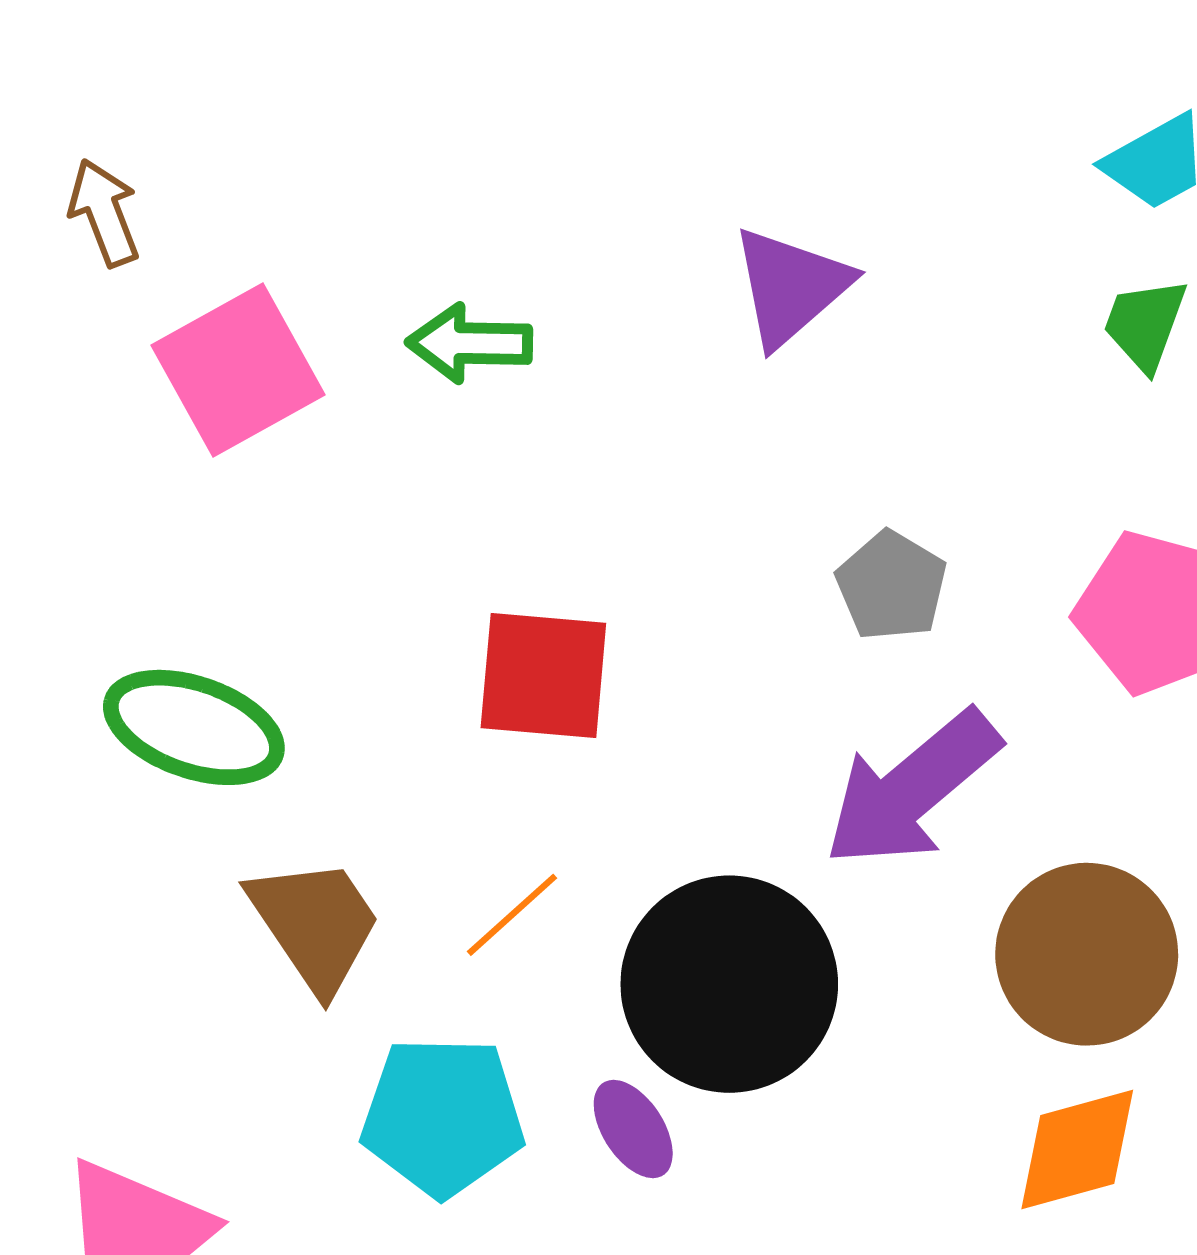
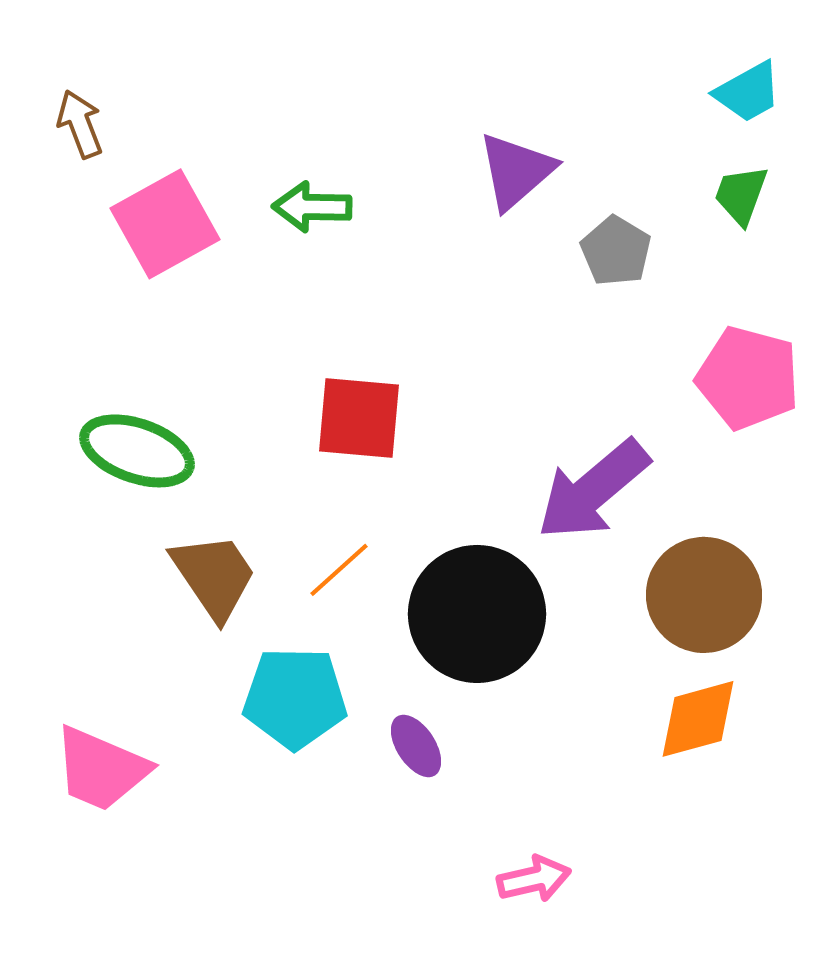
gray pentagon: (891, 586) -> (616, 251), moved
purple ellipse: (633, 1129) -> (416, 746), moved

